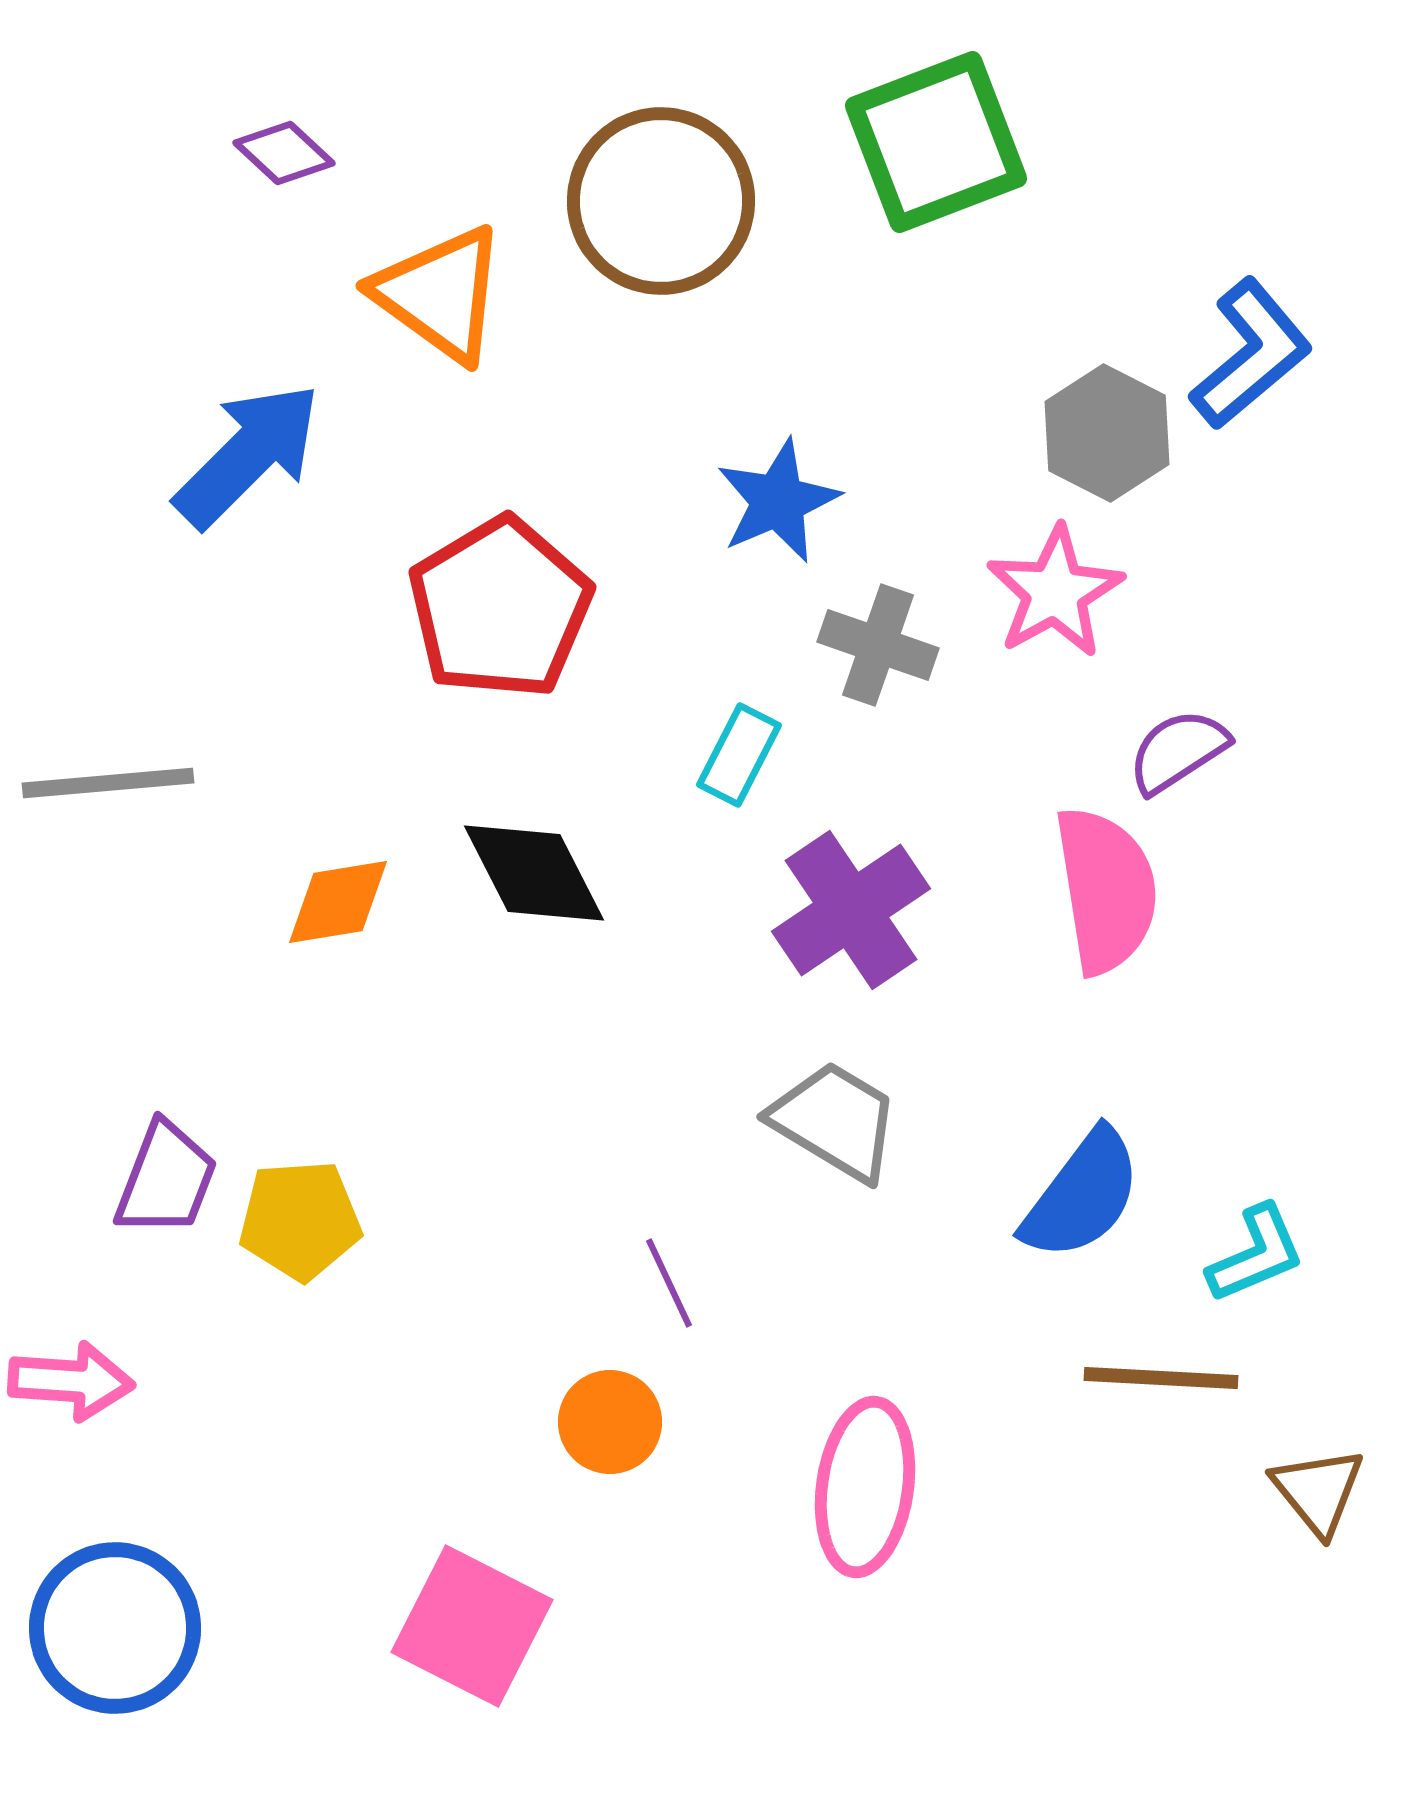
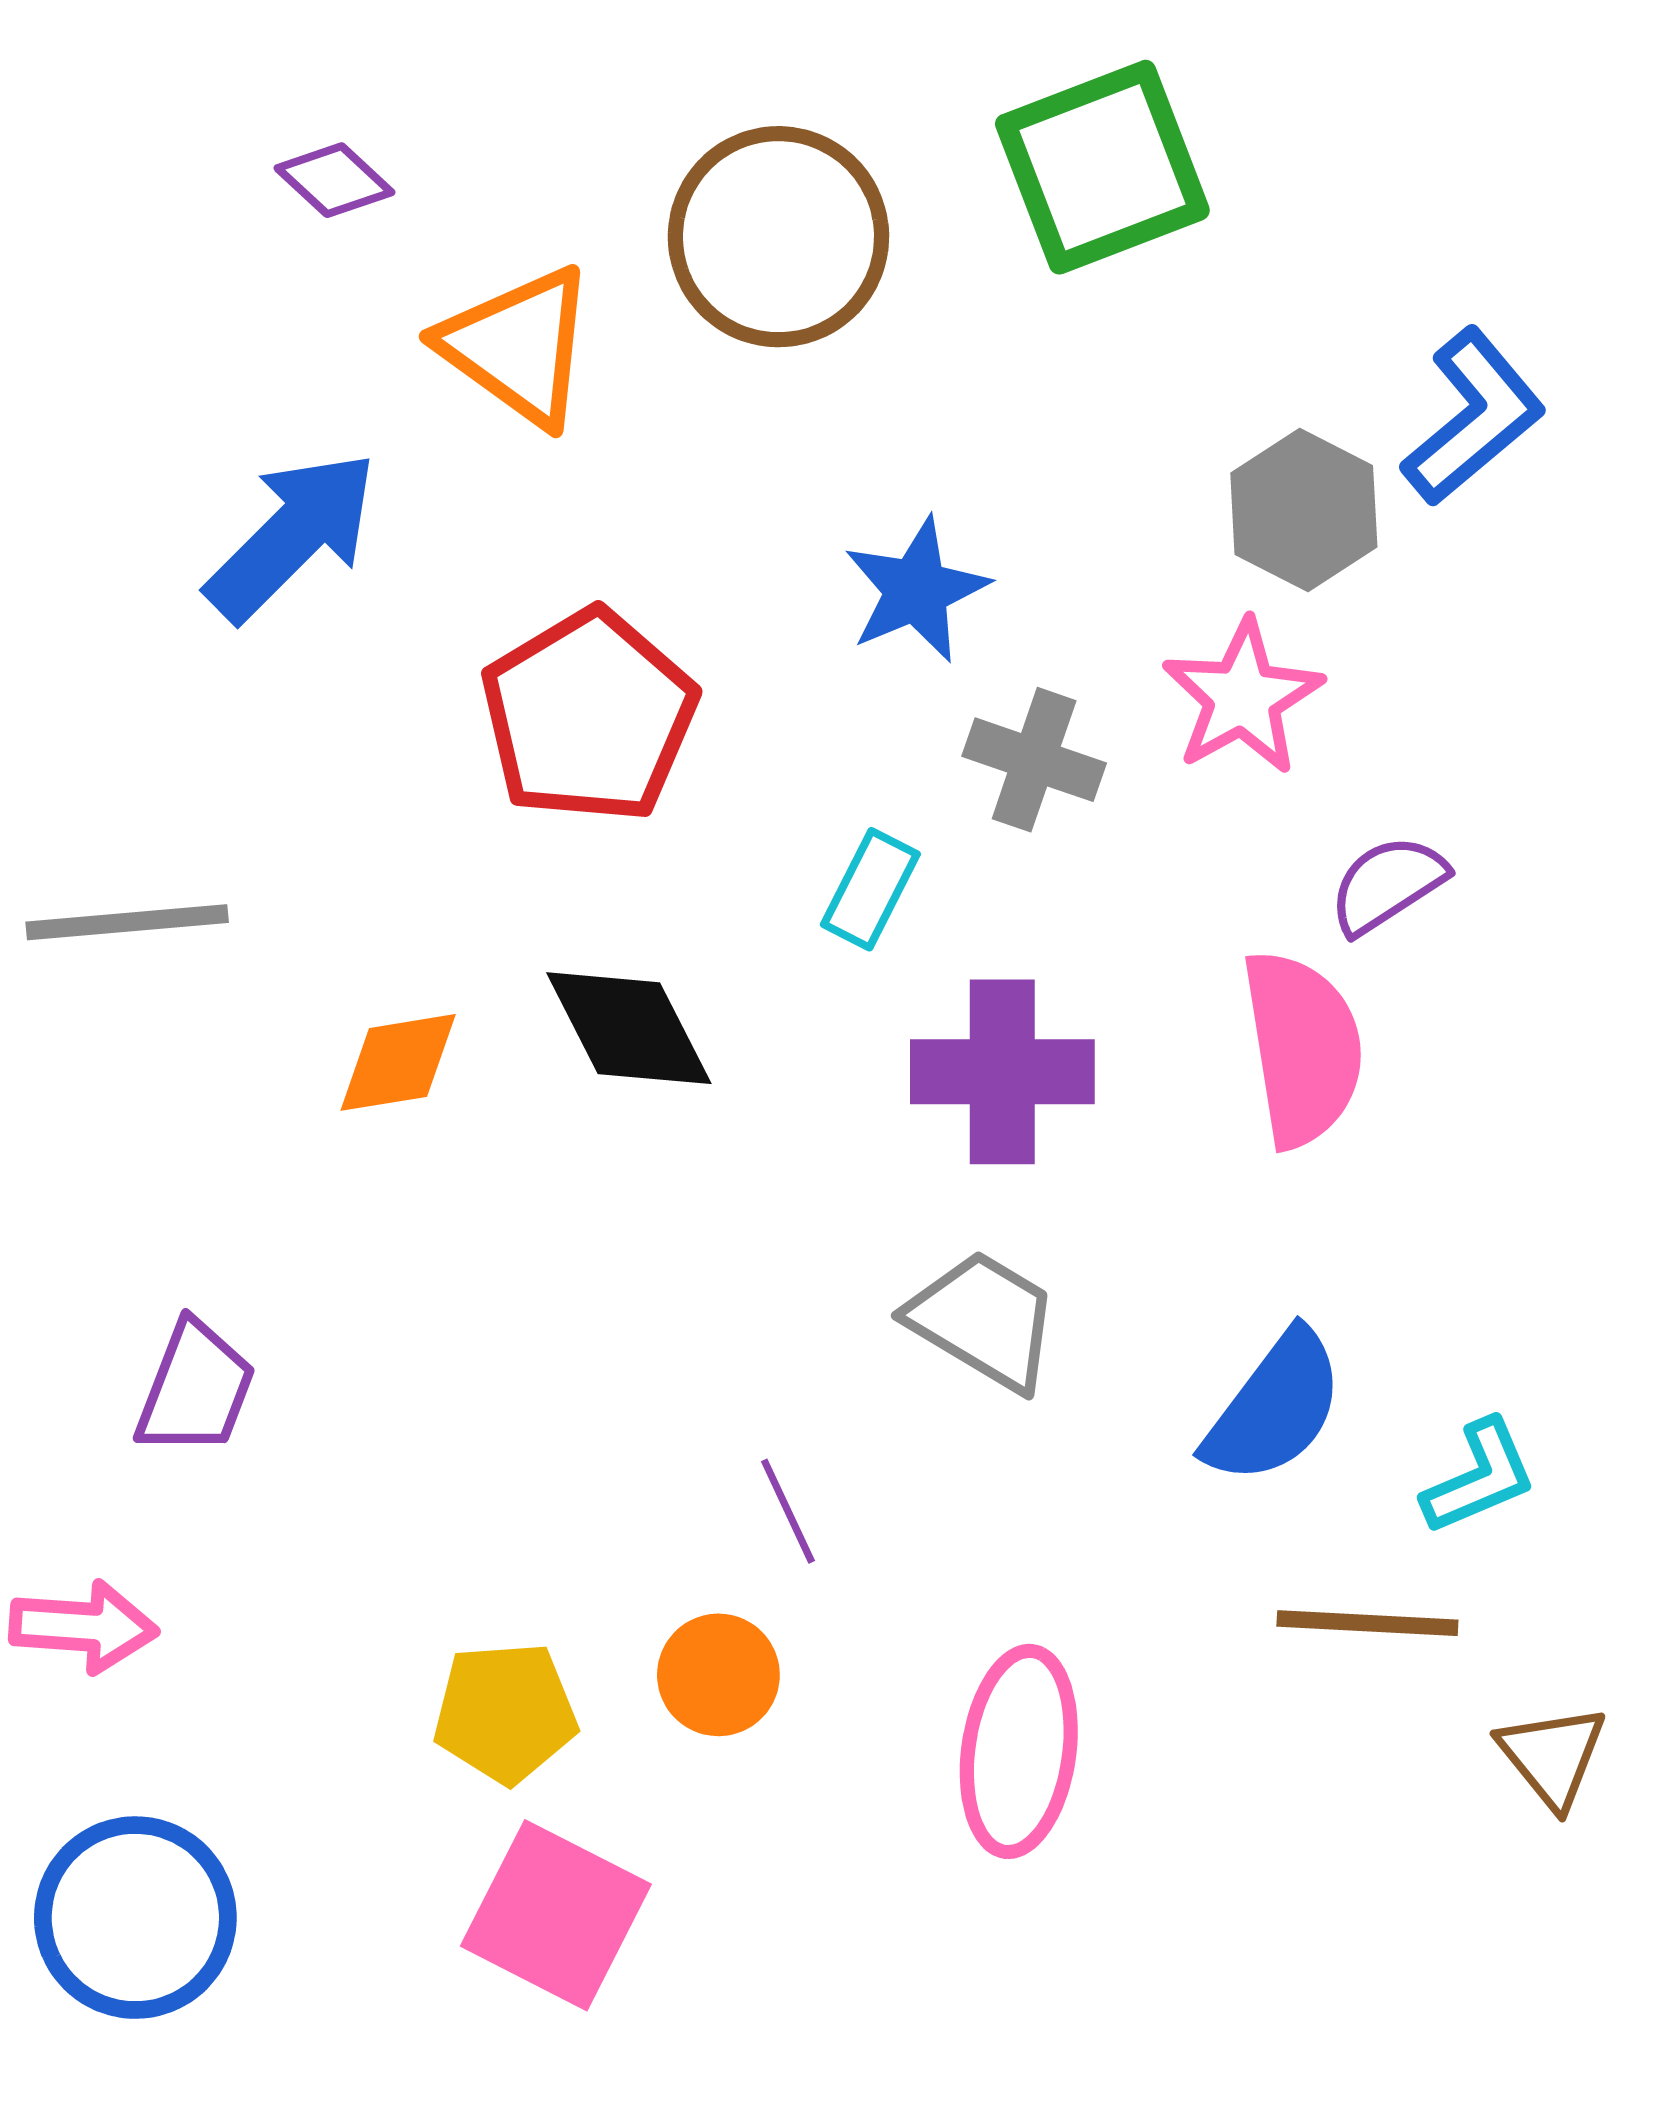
purple cross: (851, 910) -> (1002, 1072), turned 34
yellow pentagon: (300, 1220) -> (505, 1713), moved

